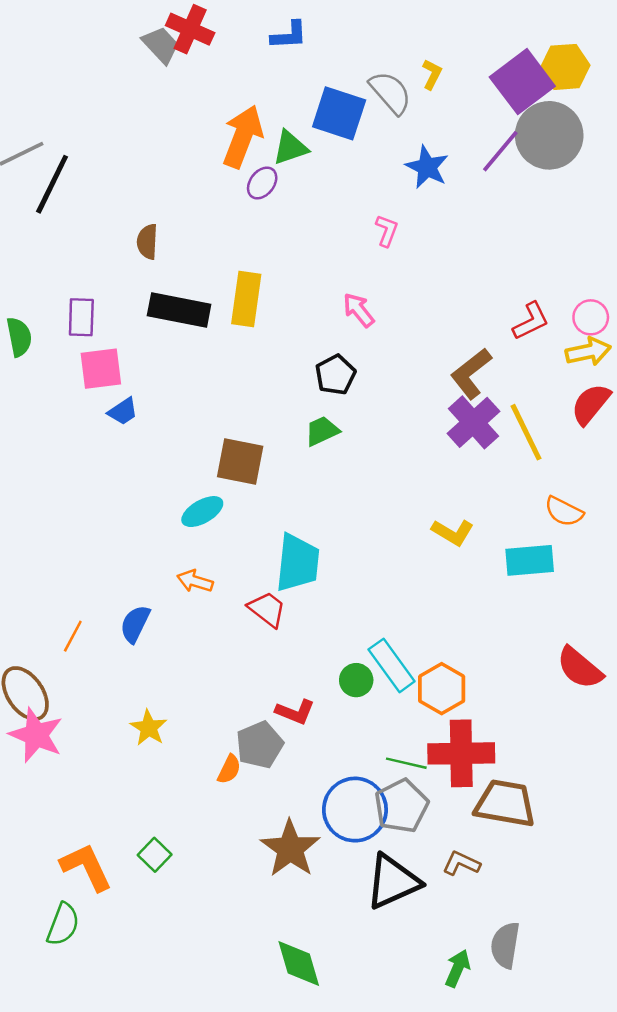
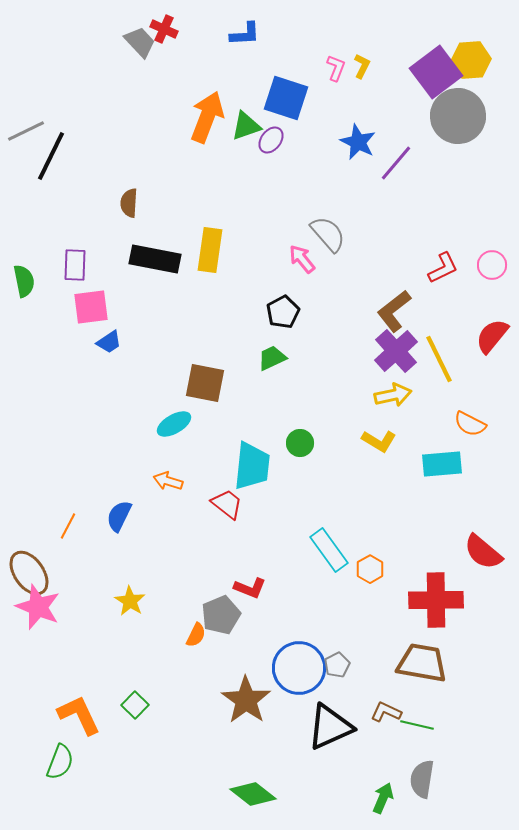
red cross: (190, 29) -> (164, 29), size x0.7
gray semicircle: (390, 93) -> (328, 234), moved
purple line: (500, 151) -> (396, 163), moved
purple ellipse: (262, 183) -> (271, 140), moved
pink L-shape: (387, 231) -> (336, 68), moved
yellow arrow: (588, 352) -> (393, 395), moved
green circle: (356, 680) -> (300, 443), moved
orange hexagon: (442, 689) -> (370, 569), size x0.7
red cross: (461, 753) -> (436, 600), moved
green line: (406, 763) -> (417, 725), moved
gray pentagon: (401, 806) -> (337, 665), size x0.6
green diamond: (299, 963) -> (253, 794), turned -36

